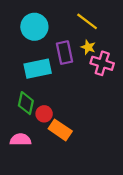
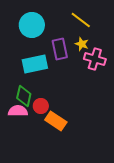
pink semicircle: (20, 140) -> (18, 111), moved

